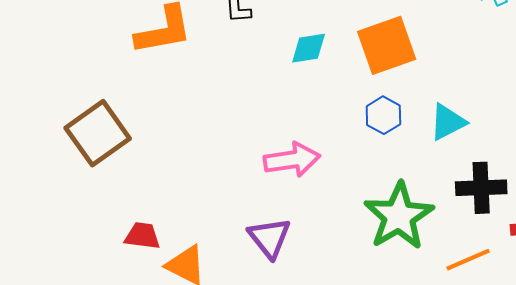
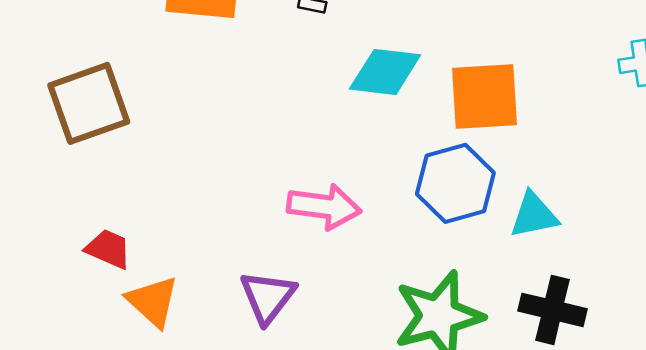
cyan diamond: (309, 48) -> (385, 72), size x1.4
blue hexagon: (383, 115) -> (455, 183), size x1.6

